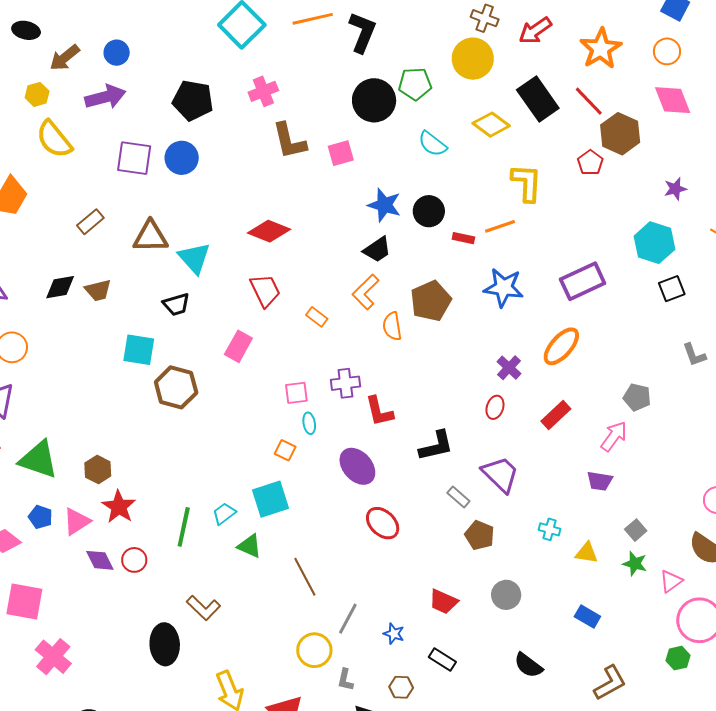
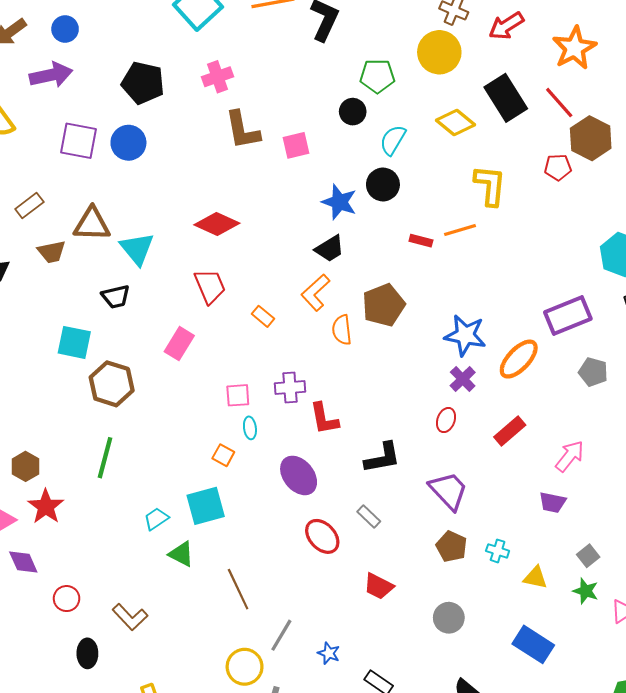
black circle: (374, 100) -> (353, 112), moved, size x0.6
cyan semicircle: (432, 144) -> (393, 140), turned 80
red pentagon: (590, 163) -> (558, 167), turned 30
black circle: (429, 211) -> (383, 184), moved
purple rectangle: (583, 281) -> (568, 316), moved
blue star: (504, 288) -> (465, 335), moved
brown trapezoid: (98, 290) -> (52, 252), moved
gray pentagon: (637, 397) -> (593, 372), moved
gray rectangle: (458, 497) -> (369, 516), moved
green line: (184, 527) -> (105, 458), moved
brown pentagon: (480, 535) -> (452, 546), moved
red circle: (134, 560) -> (67, 599), moved
red trapezoid: (443, 602) -> (379, 586), moved
blue rectangle: (587, 617) -> (533, 644), size x1.5
black ellipse: (165, 644) -> (87, 653), size x0.7

